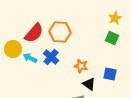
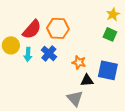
cyan arrow: (30, 58) -> (28, 54), turned -112
blue square: (110, 74) -> (108, 70), size x1.5
black triangle: (89, 84) -> (87, 80), turned -40

